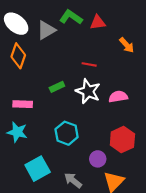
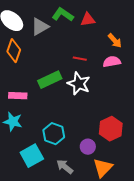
green rectangle: (57, 87) -> (50, 80), size x1.6
pink semicircle: (118, 97) -> (112, 62), moved
cyan hexagon: (67, 133) -> (54, 134), moved

